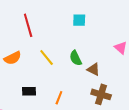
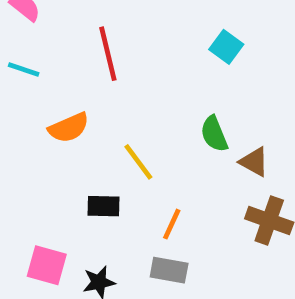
cyan square: (79, 20) -> (226, 47), turned 32
yellow line: (47, 58) -> (138, 162), moved

